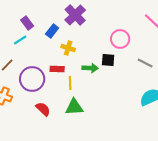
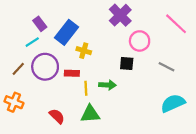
purple cross: (75, 15) -> (120, 15), moved
blue rectangle: (52, 31) -> (67, 32), size x1.6
green arrow: (90, 68) -> (107, 85), moved
purple circle: (32, 79) -> (45, 67), moved

